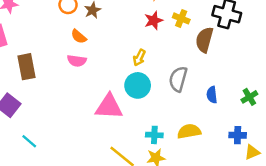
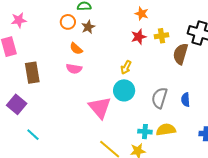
yellow cross: (181, 18) -> (162, 36), turned -32
gray semicircle: (178, 79) -> (159, 98), moved
pink triangle: (109, 107) -> (100, 108), turned 45
cyan cross: (154, 135) -> (145, 132), moved

